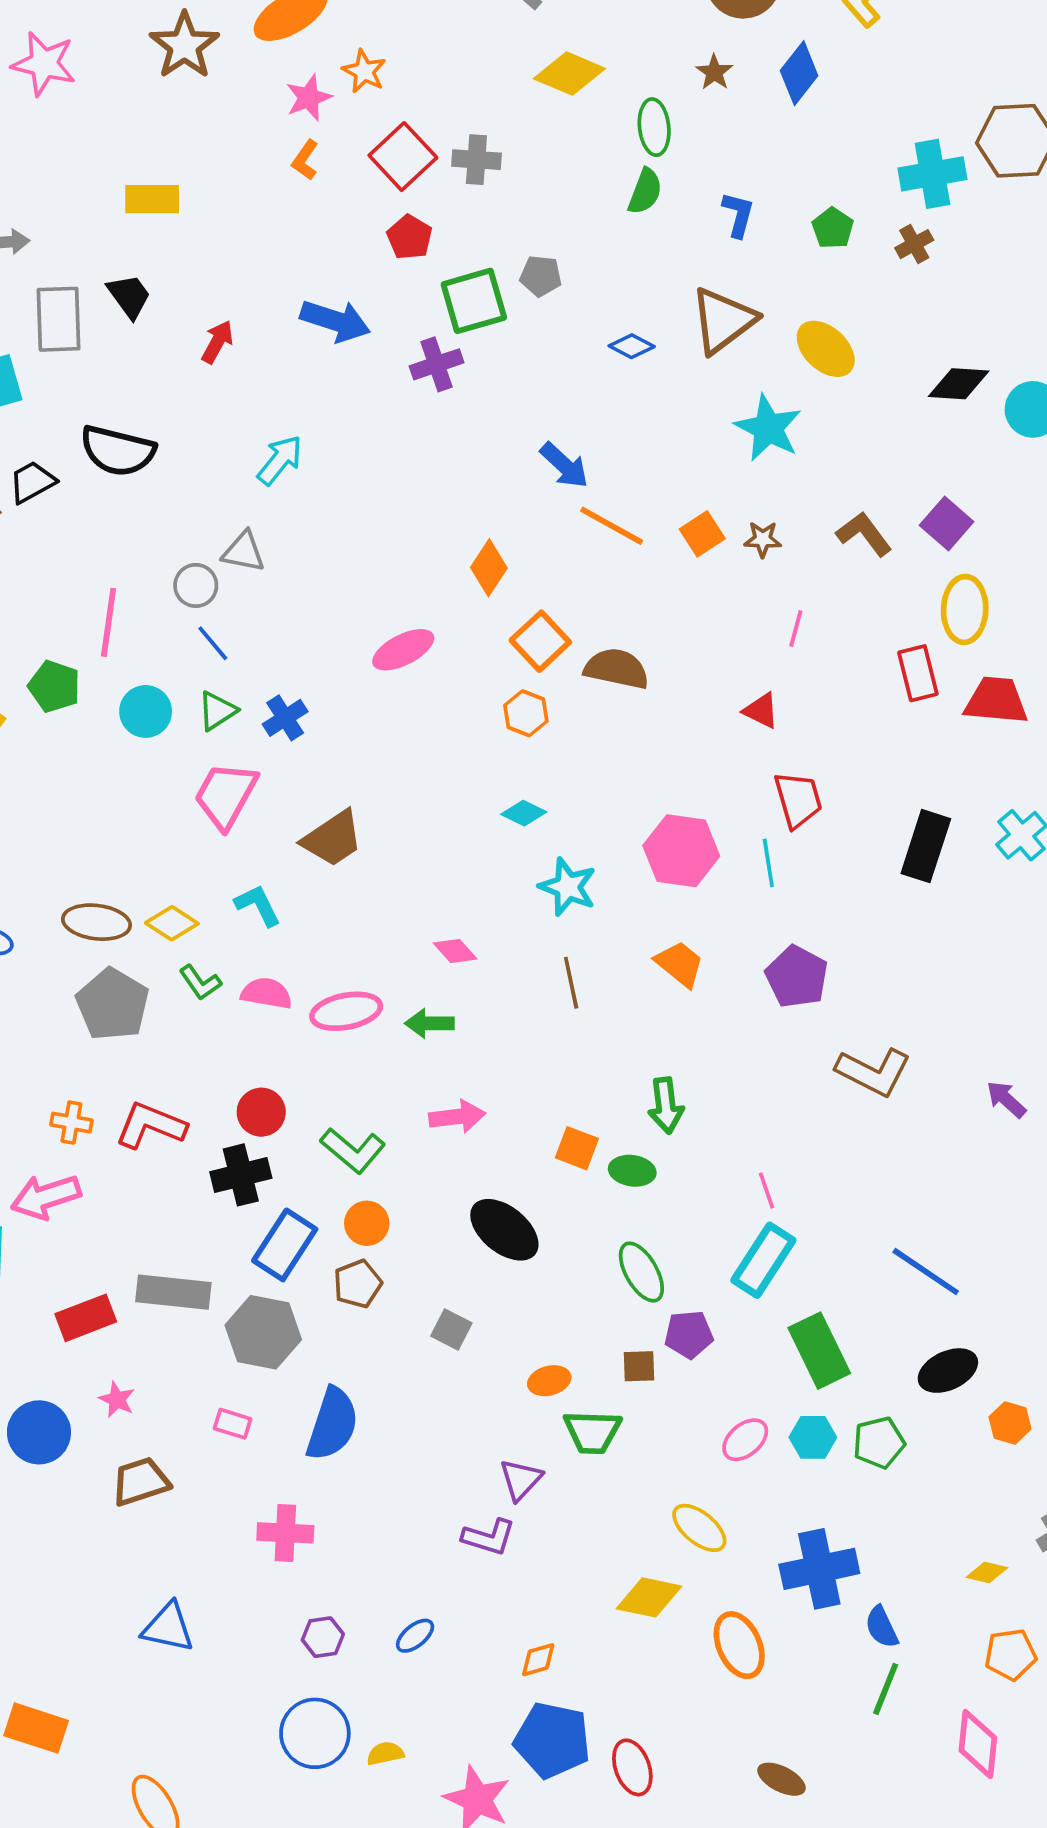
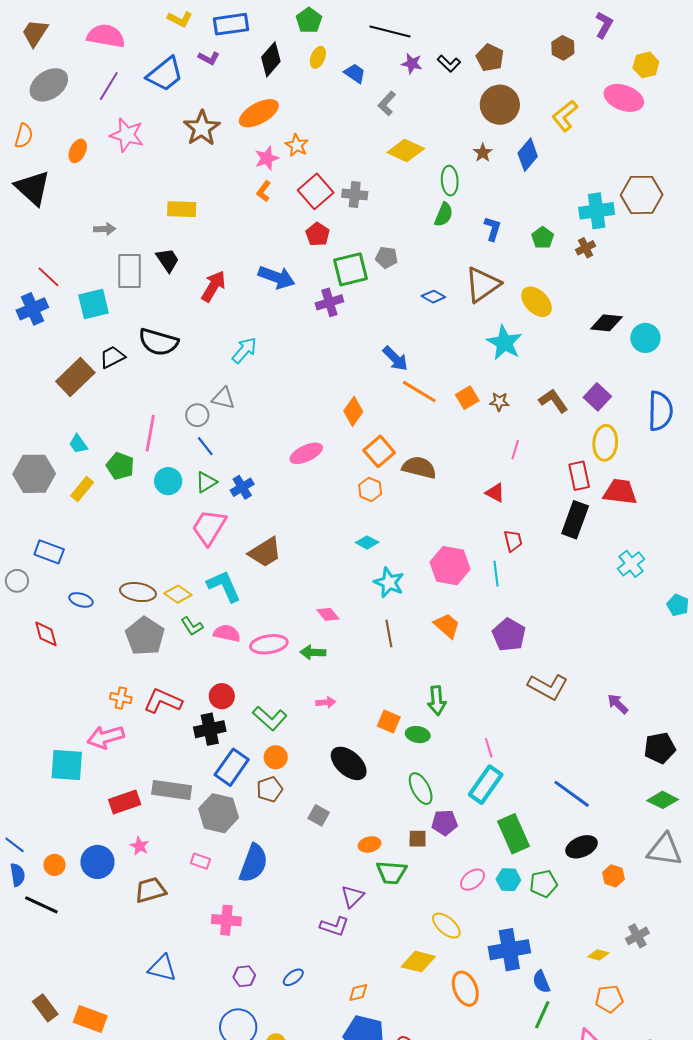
red arrow: (217, 342) -> (213, 286), size x1.4
red trapezoid: (798, 800) -> (513, 541), size x0.7
black rectangle: (926, 846) -> (575, 520), moved
cyan L-shape: (258, 905) -> (224, 586), size x1.4
pink arrow: (457, 1117) -> (326, 702), size x0.7

